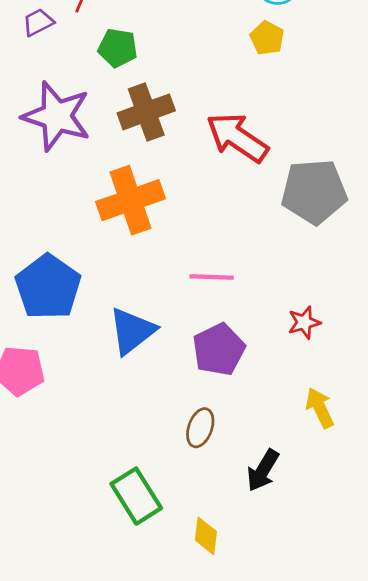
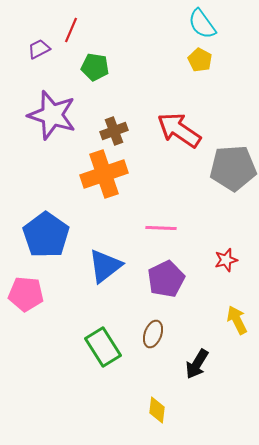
brown cross: (146, 112) -> (114, 131), moved, size x0.7
green rectangle: (136, 496) -> (103, 347), moved

